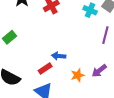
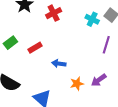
red rectangle: (45, 69) -> (35, 48), moved

